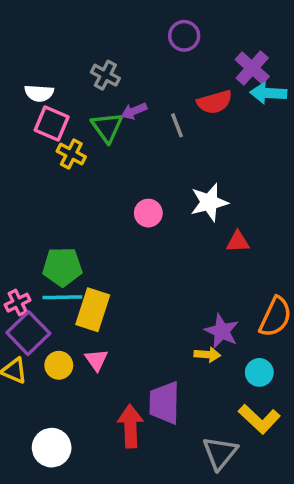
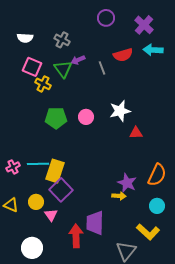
purple cross: (252, 68) -> (144, 25), moved
white semicircle: (39, 93) -> (25, 38), moved
green pentagon: (62, 267) -> (56, 118), moved
purple square: (28, 333) -> (61, 190), moved
pink triangle: (96, 360) -> (51, 215), moved
cyan circle: (259, 372) -> (157, 206), moved

